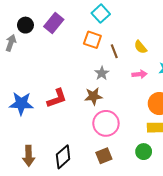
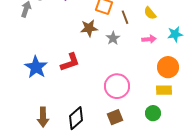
brown star: (93, 96) -> (89, 28), moved
blue star: (21, 104) -> (36, 67), turned 30

